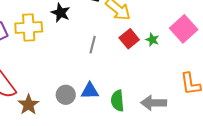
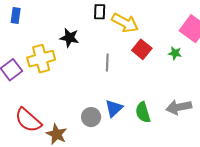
green star: (152, 40) -> (175, 53), moved
blue triangle: (90, 91) -> (114, 108), turned -30

